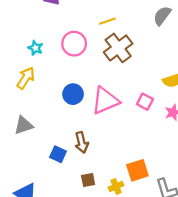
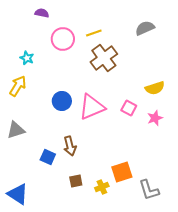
gray semicircle: (162, 16) -> (145, 28), turned 30
pink circle: (74, 44) -> (63, 39), moved

